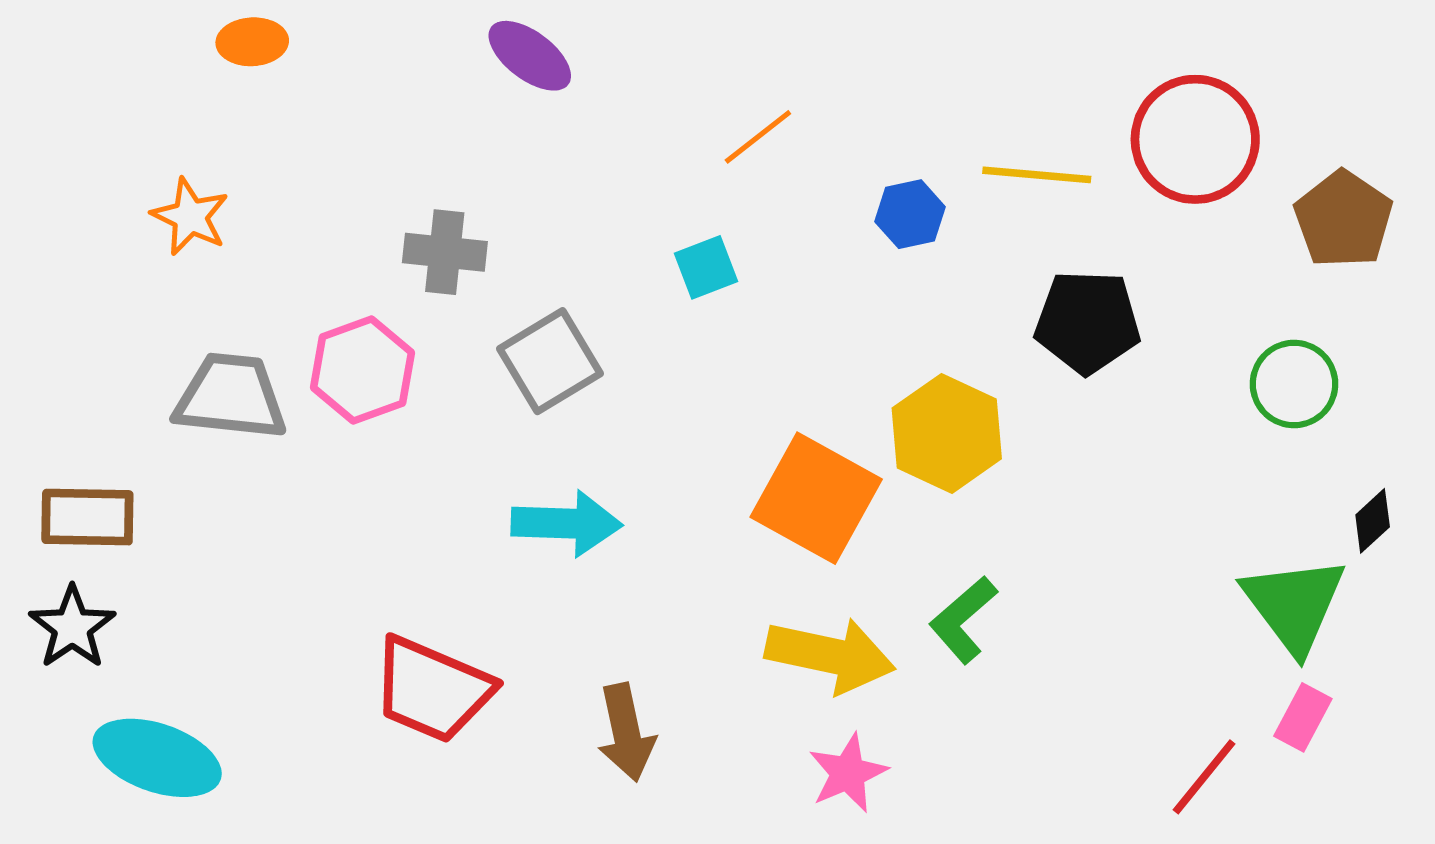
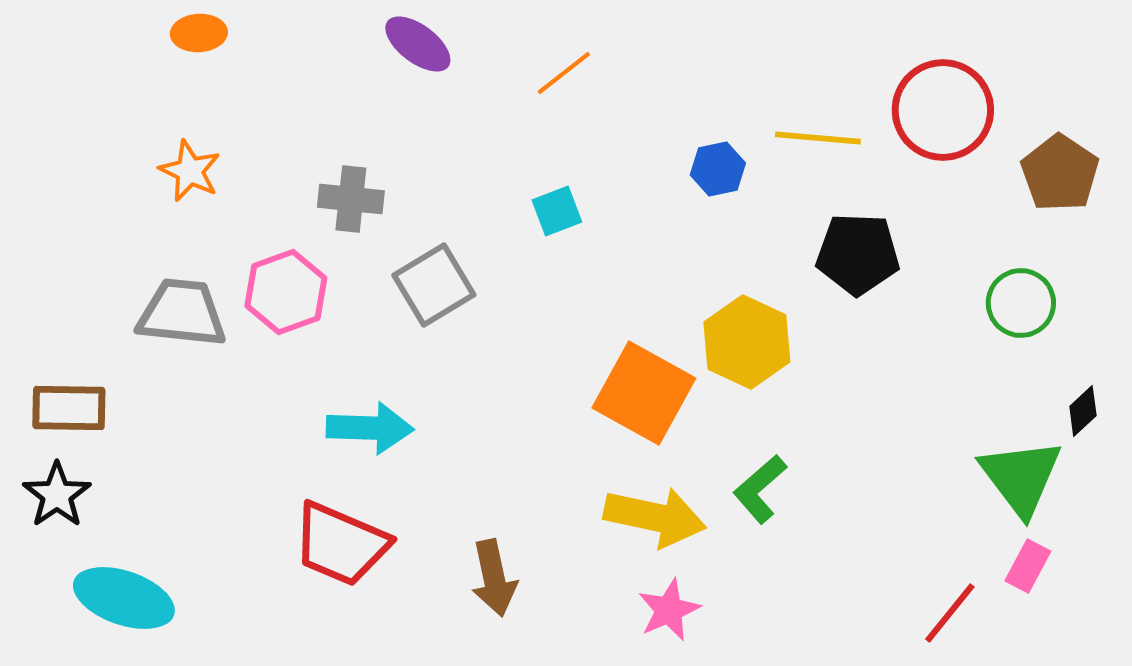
orange line: (758, 137) -> (564, 73), moved
orange star: (190, 217) -> (190, 171), moved
cyan arrow: (567, 523) -> (370, 428), moved

